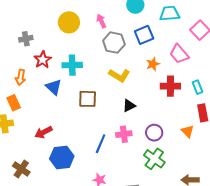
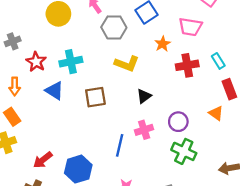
pink trapezoid: (179, 54) -> (190, 27), turned -30
red arrow: (44, 132) -> (43, 160), moved

